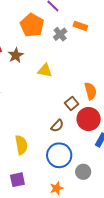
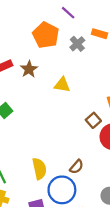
brown semicircle: (57, 126) -> (76, 167), moved
blue circle: (59, 155) -> (62, 190), moved

